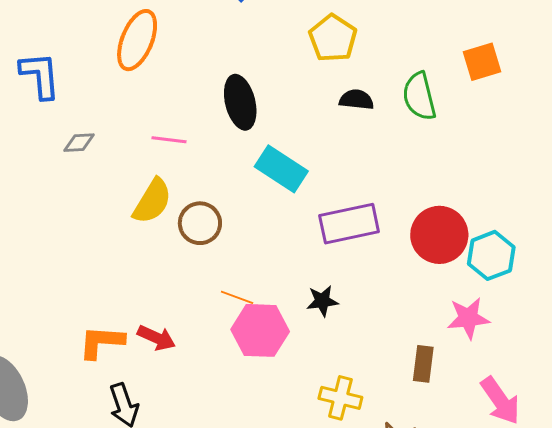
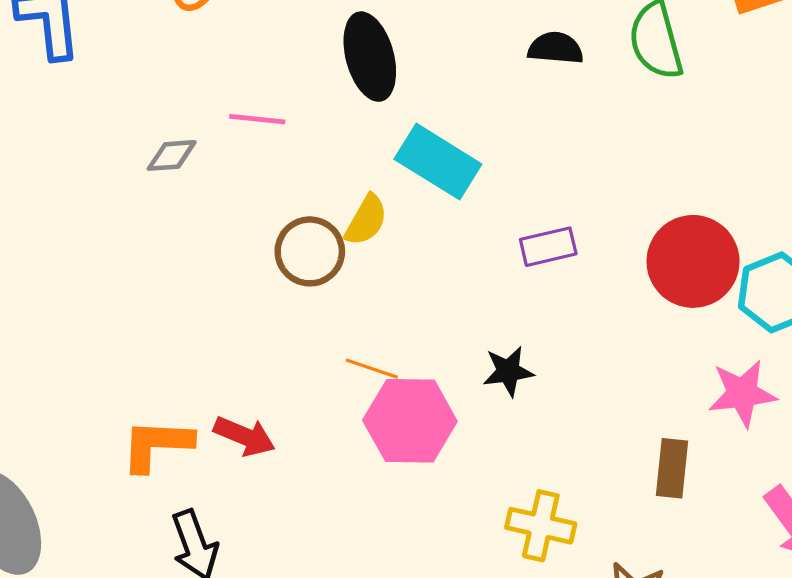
gray diamond: (79, 143) -> (172, 155), moved
yellow semicircle: (152, 201) -> (366, 220), moved, size x0.7
purple rectangle: (349, 224) -> (548, 247), size x0.6

